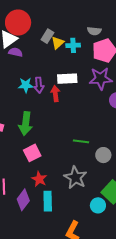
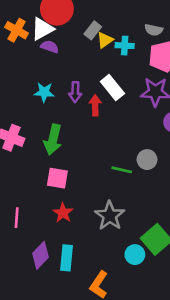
white rectangle: (67, 79) -> (112, 88), turned 48
cyan star: (26, 85) -> (44, 92), moved
pink square: (32, 153) -> (57, 178), turned 30
gray circle: (103, 155) -> (147, 160), moved
purple diamond: (23, 200) -> (40, 255), moved
cyan rectangle: (48, 201) -> (66, 258), moved

